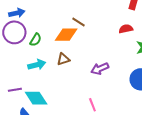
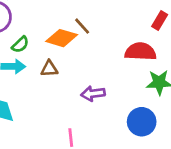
red semicircle: (126, 29) -> (140, 52), size x1.6
green semicircle: (35, 40) -> (20, 45), moved

